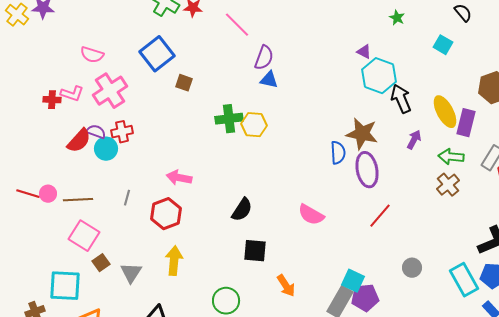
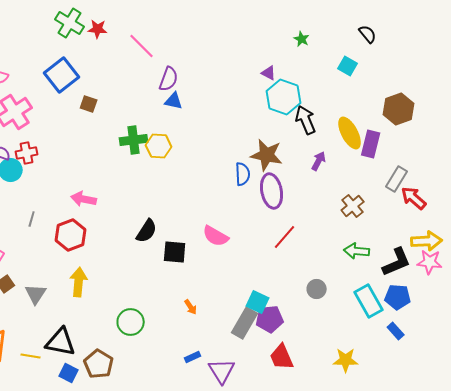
green arrow: (451, 157) -> (357, 251), moved
black square: (255, 251) -> (175, 252), moved
orange arrow: (286, 286) -> (191, 307), size x0.7

